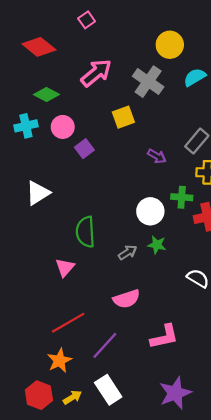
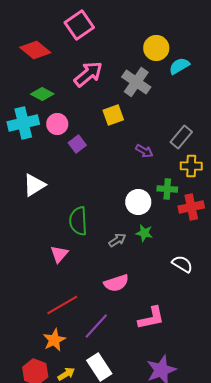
pink square: (87, 20) -> (79, 25), size x1.8
cyan semicircle: (195, 77) -> (179, 66), moved
cyan cross: (26, 126) -> (23, 123), size x1.4

